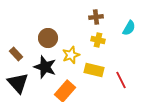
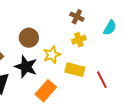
brown cross: (96, 17) -> (77, 17), turned 32
yellow cross: (98, 40) -> (79, 40), turned -32

